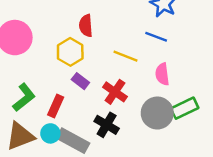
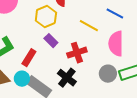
pink semicircle: (162, 74) -> (116, 44), size x1.4
red cross: (115, 92) -> (77, 53), turned 30
gray circle: (157, 113) -> (108, 74), size x0.7

